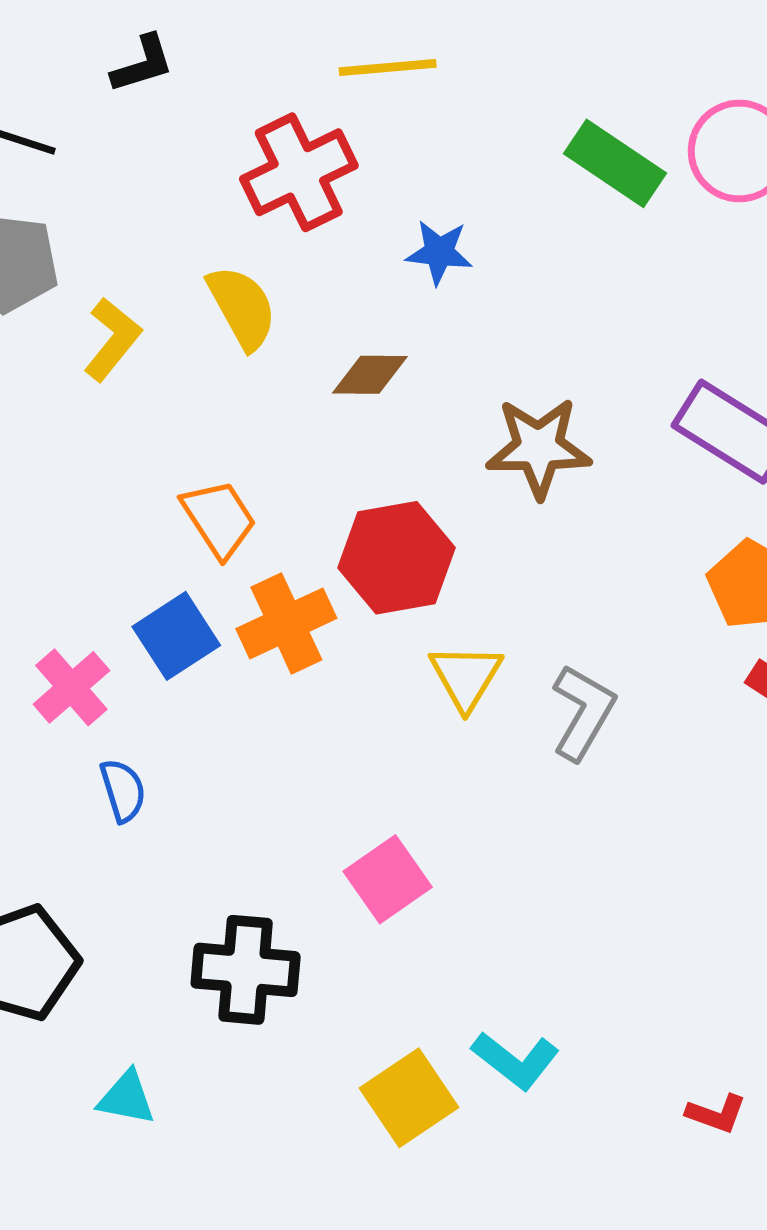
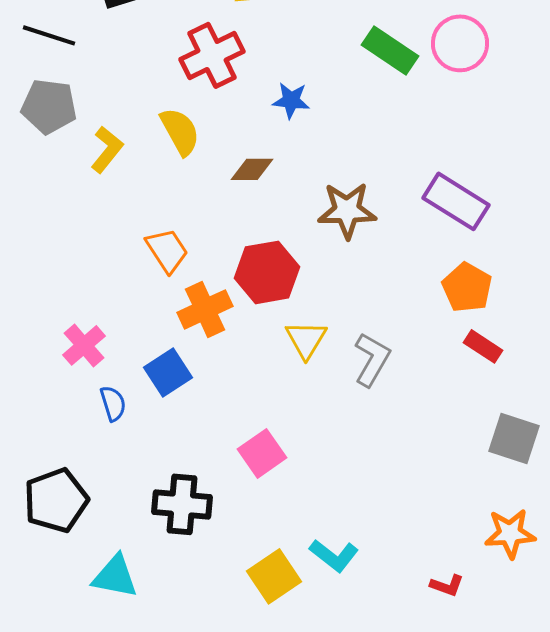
blue square: (176, 636) -> (168, 372), moved
cyan triangle: (127, 1098) -> (115, 576), size x1.4

